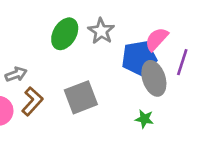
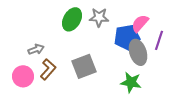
gray star: (101, 31) -> (99, 17), turned -30
green star: (144, 119) -> (131, 82), size x1.5

